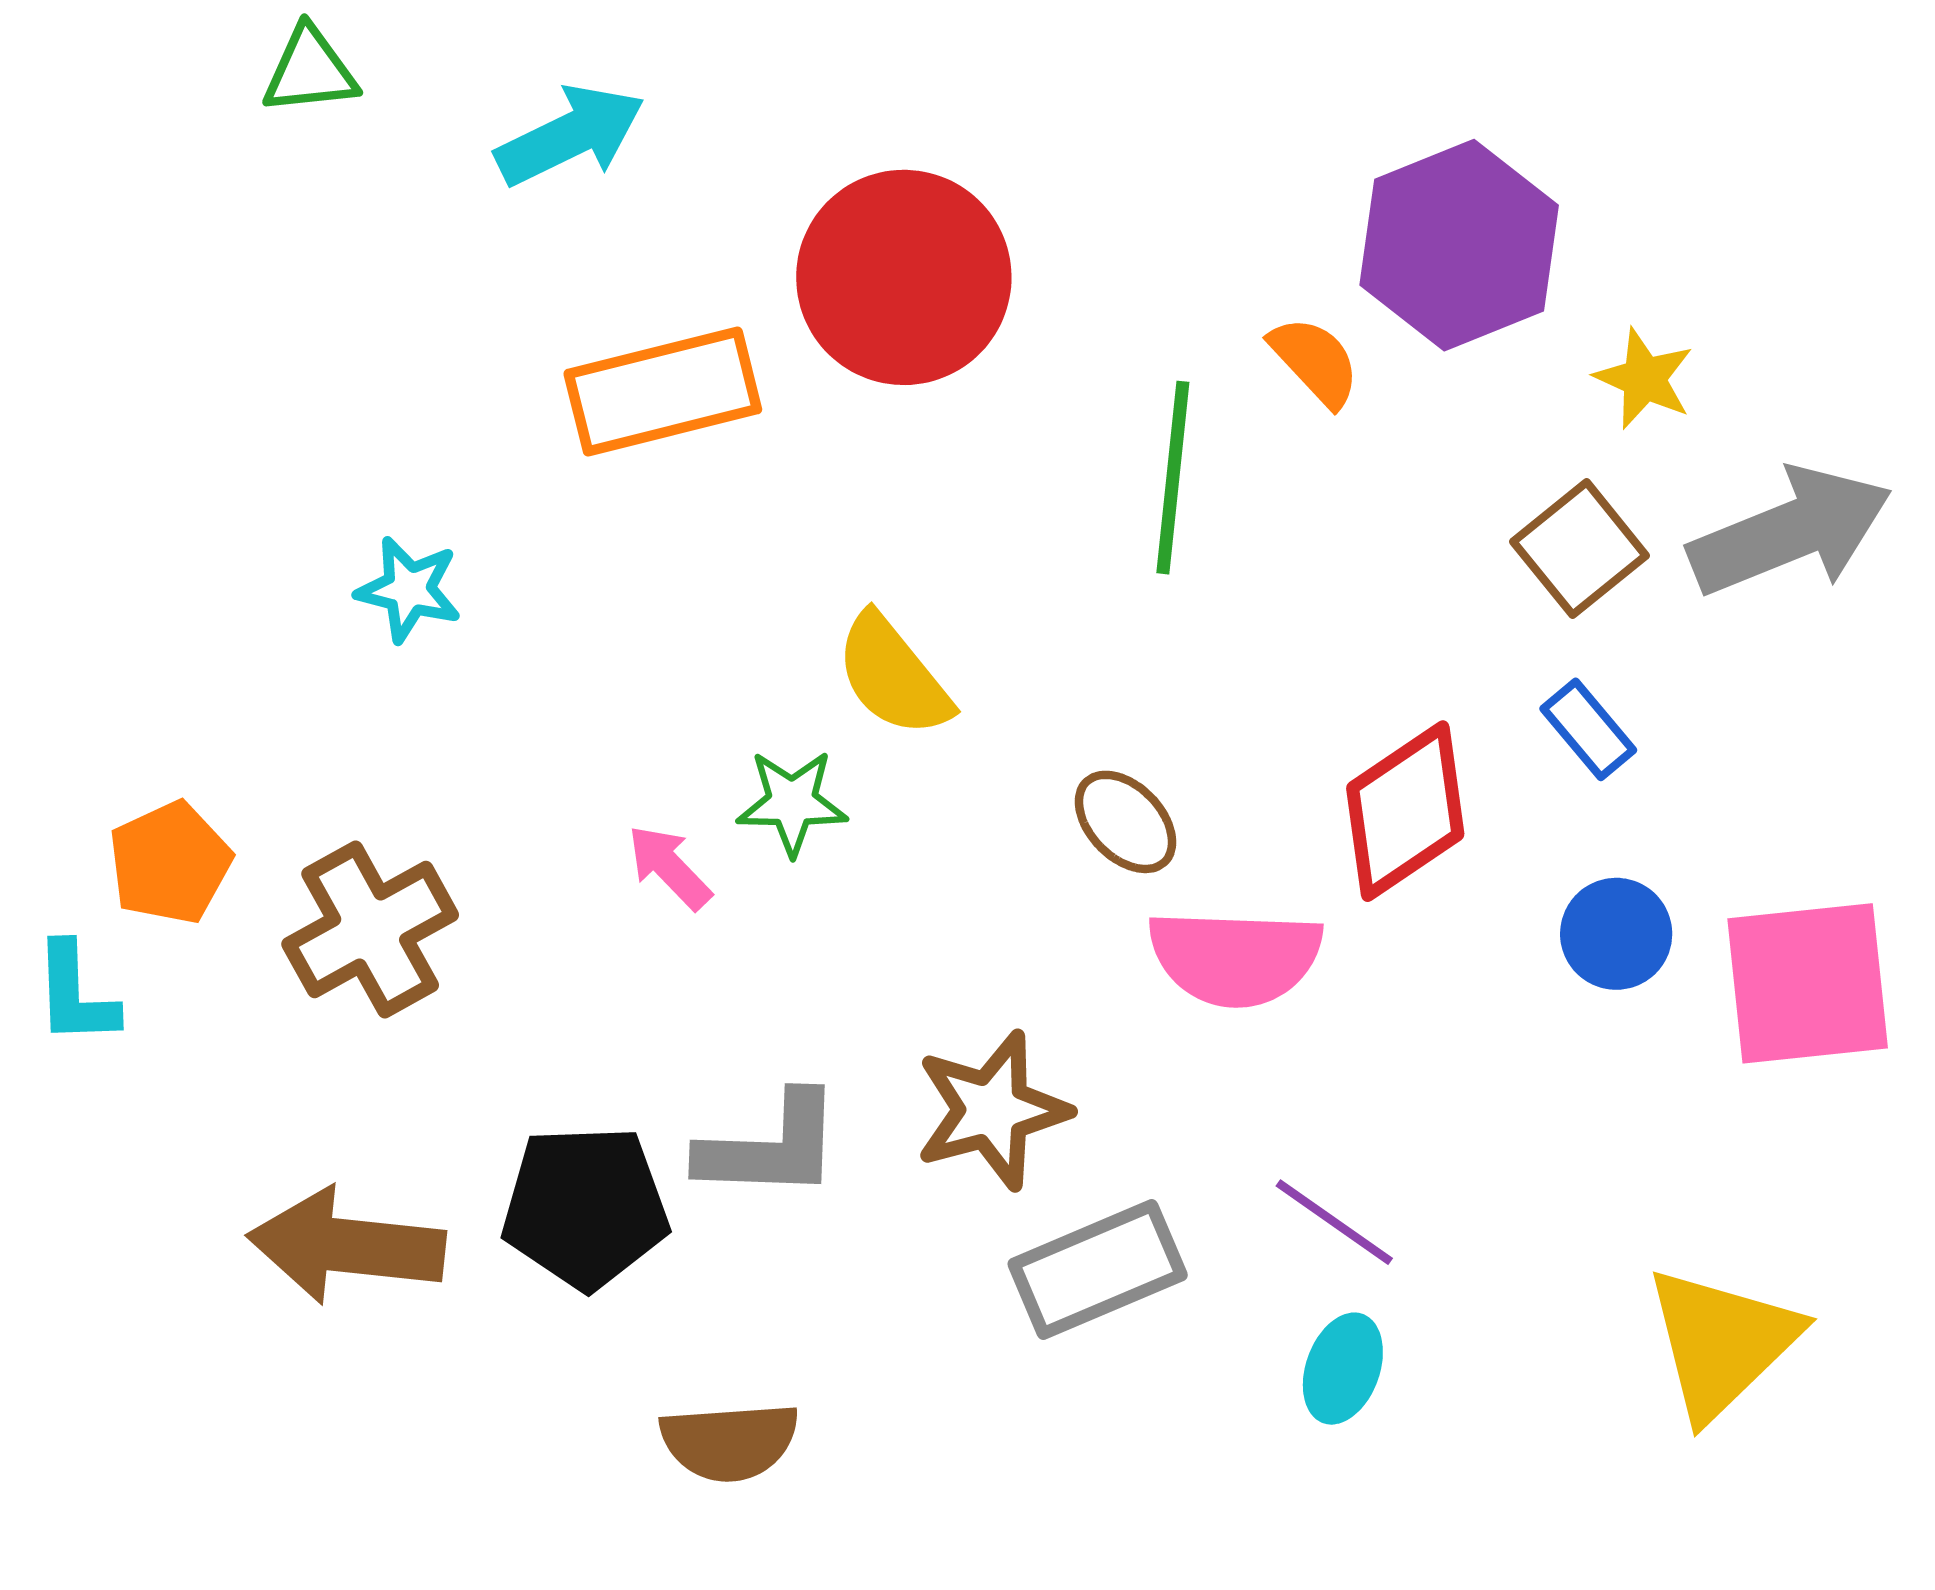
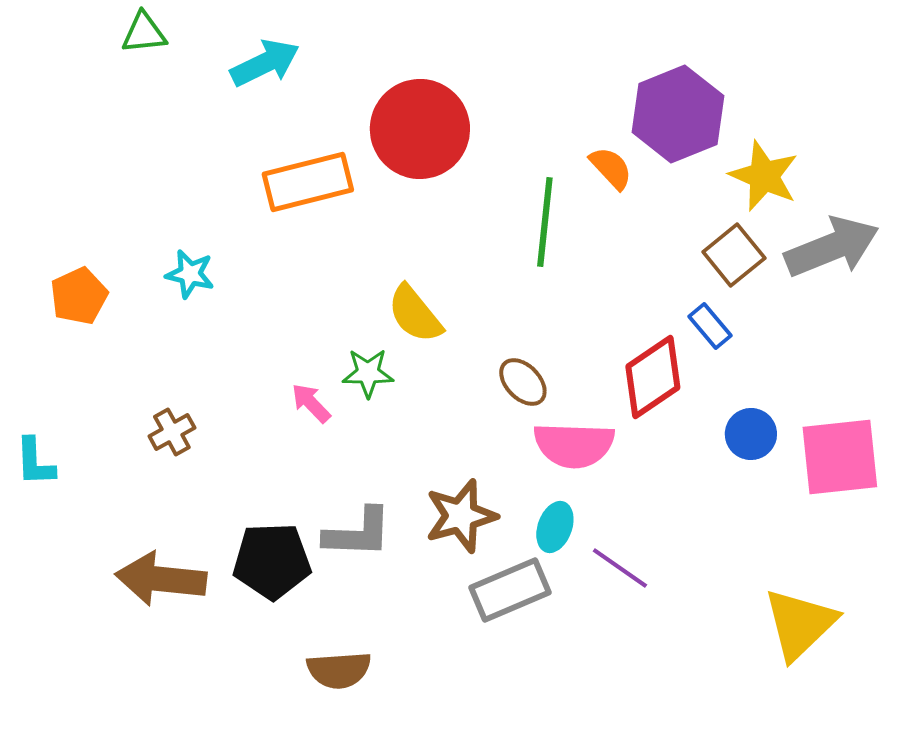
yellow star: (1644, 379) -> (764, 176), size x1.5
blue rectangle: (1588, 729) -> (710, 326), moved
orange pentagon: (170, 863) -> (79, 296), moved
brown cross: (370, 930) -> (172, 432), size x0.6
cyan ellipse: (1343, 1369) -> (555, 527), moved

